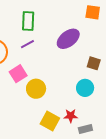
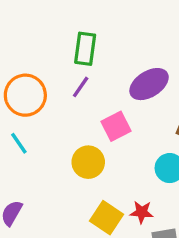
purple line: (27, 44) -> (81, 87), turned -32
pink square: (18, 74) -> (116, 126), moved

